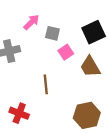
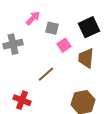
brown trapezoid: (90, 67) -> (86, 58), turned 35
brown line: (46, 84) -> (46, 74), turned 54

